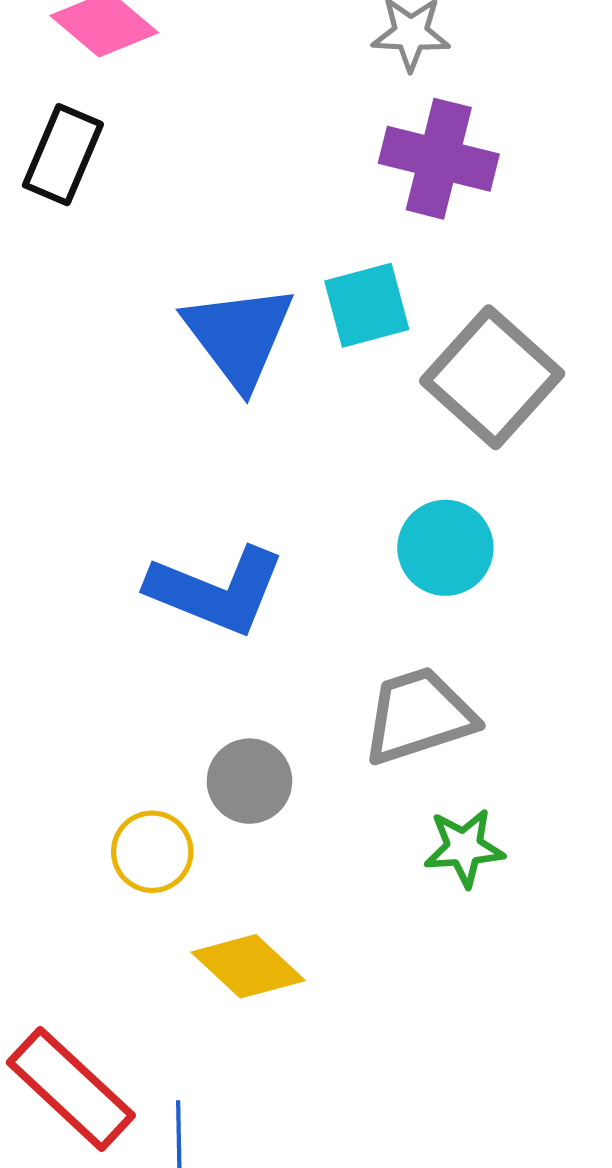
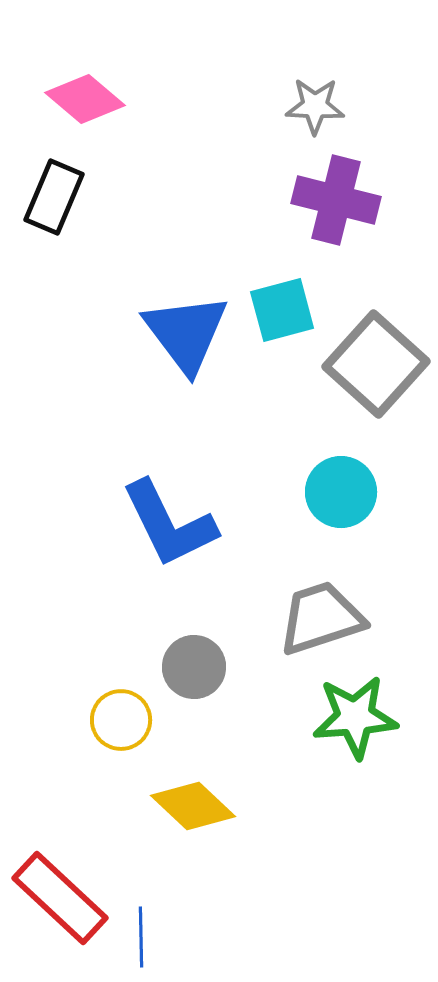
blue L-shape: (216, 590) -> (169, 524), turned 42
green star: (464, 848) -> (355, 717), size x1.4

